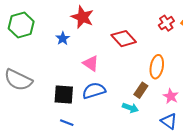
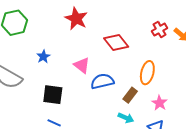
blue star: (63, 38) -> (43, 57), moved
blue semicircle: (94, 91) -> (102, 81), moved
cyan arrow: (130, 108) -> (126, 118), moved

